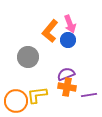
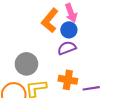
gray circle: (28, 57) -> (26, 64), moved
purple semicircle: (66, 74) -> (67, 48), moved

